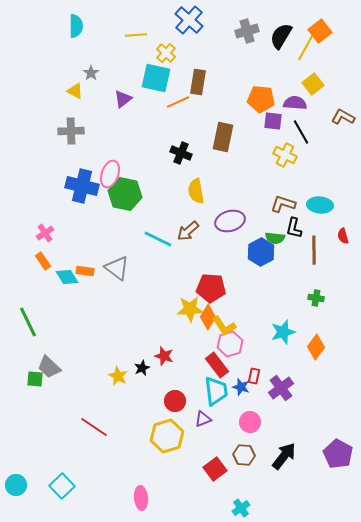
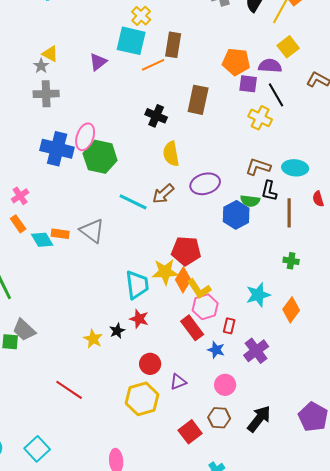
gray star: (91, 73) -> (41, 66), moved
red rectangle: (254, 376) -> (229, 326), moved
cyan trapezoid: (216, 391) -> (137, 285), moved

